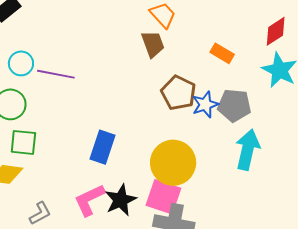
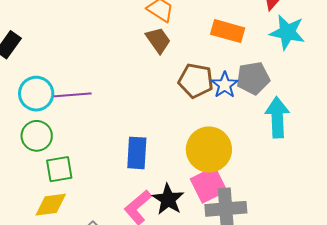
orange rectangle: (222, 53) -> (228, 31), size x1.4
cyan circle: (21, 63) -> (36, 94), size x1.4
pink square: (163, 197) -> (209, 185), turned -30

